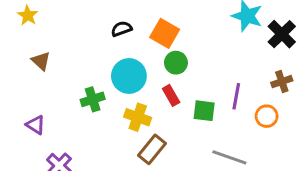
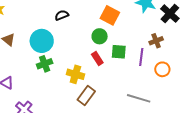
orange square: (165, 33) -> (110, 15), moved
cyan circle: (129, 76) -> (42, 41), moved
brown cross: (282, 82) -> (156, 41), moved
green square: (204, 111) -> (119, 52), moved

